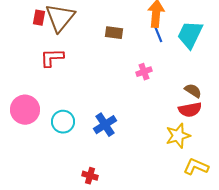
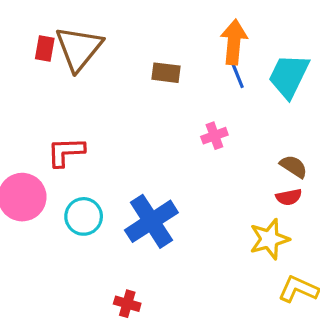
red L-shape: (52, 58) -> (66, 152), moved
red semicircle: (190, 110) -> (289, 197), size x0.7
blue cross: (105, 125) -> (151, 221), size x1.4

